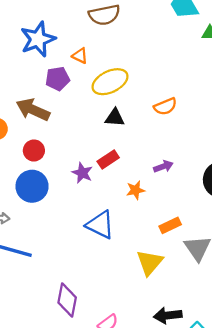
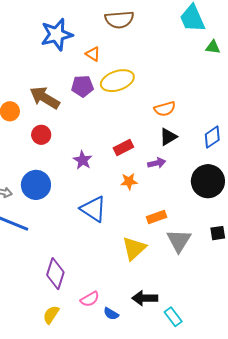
purple pentagon: (58, 79) -> (82, 86), moved
black triangle: (115, 118) -> (168, 137), moved, turned -42
red rectangle: (108, 159) -> (123, 148), moved
blue circle: (32, 186) -> (36, 185), moved

